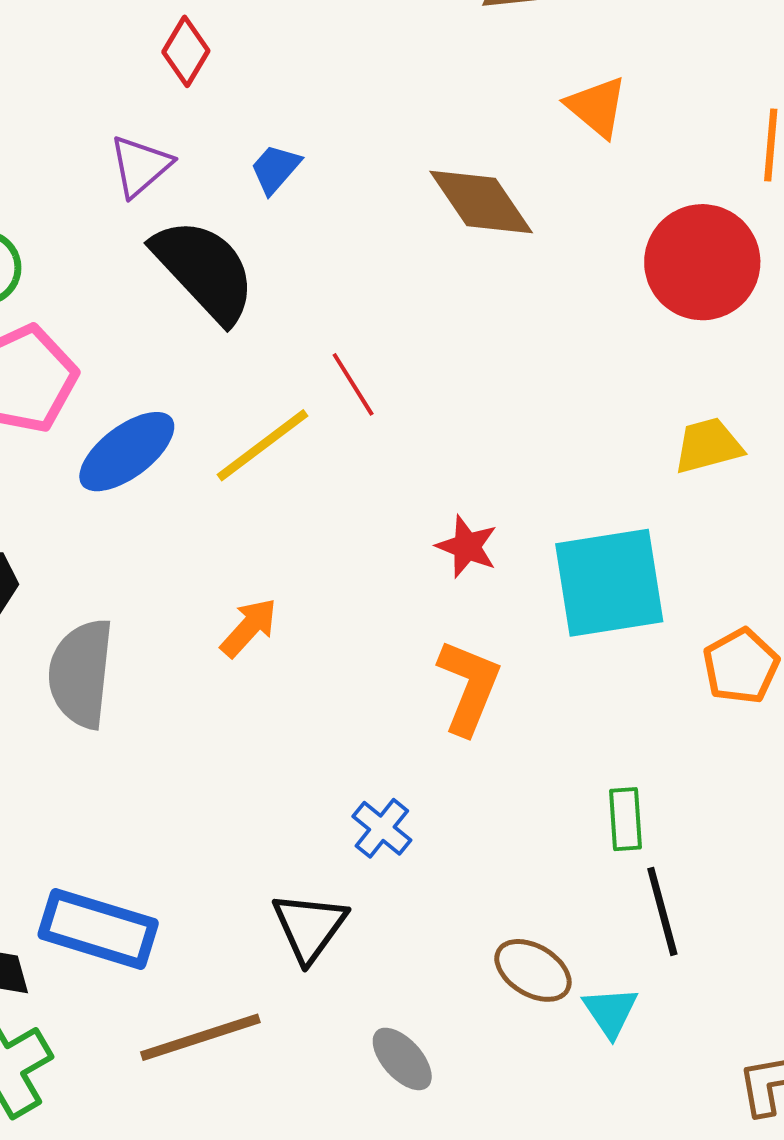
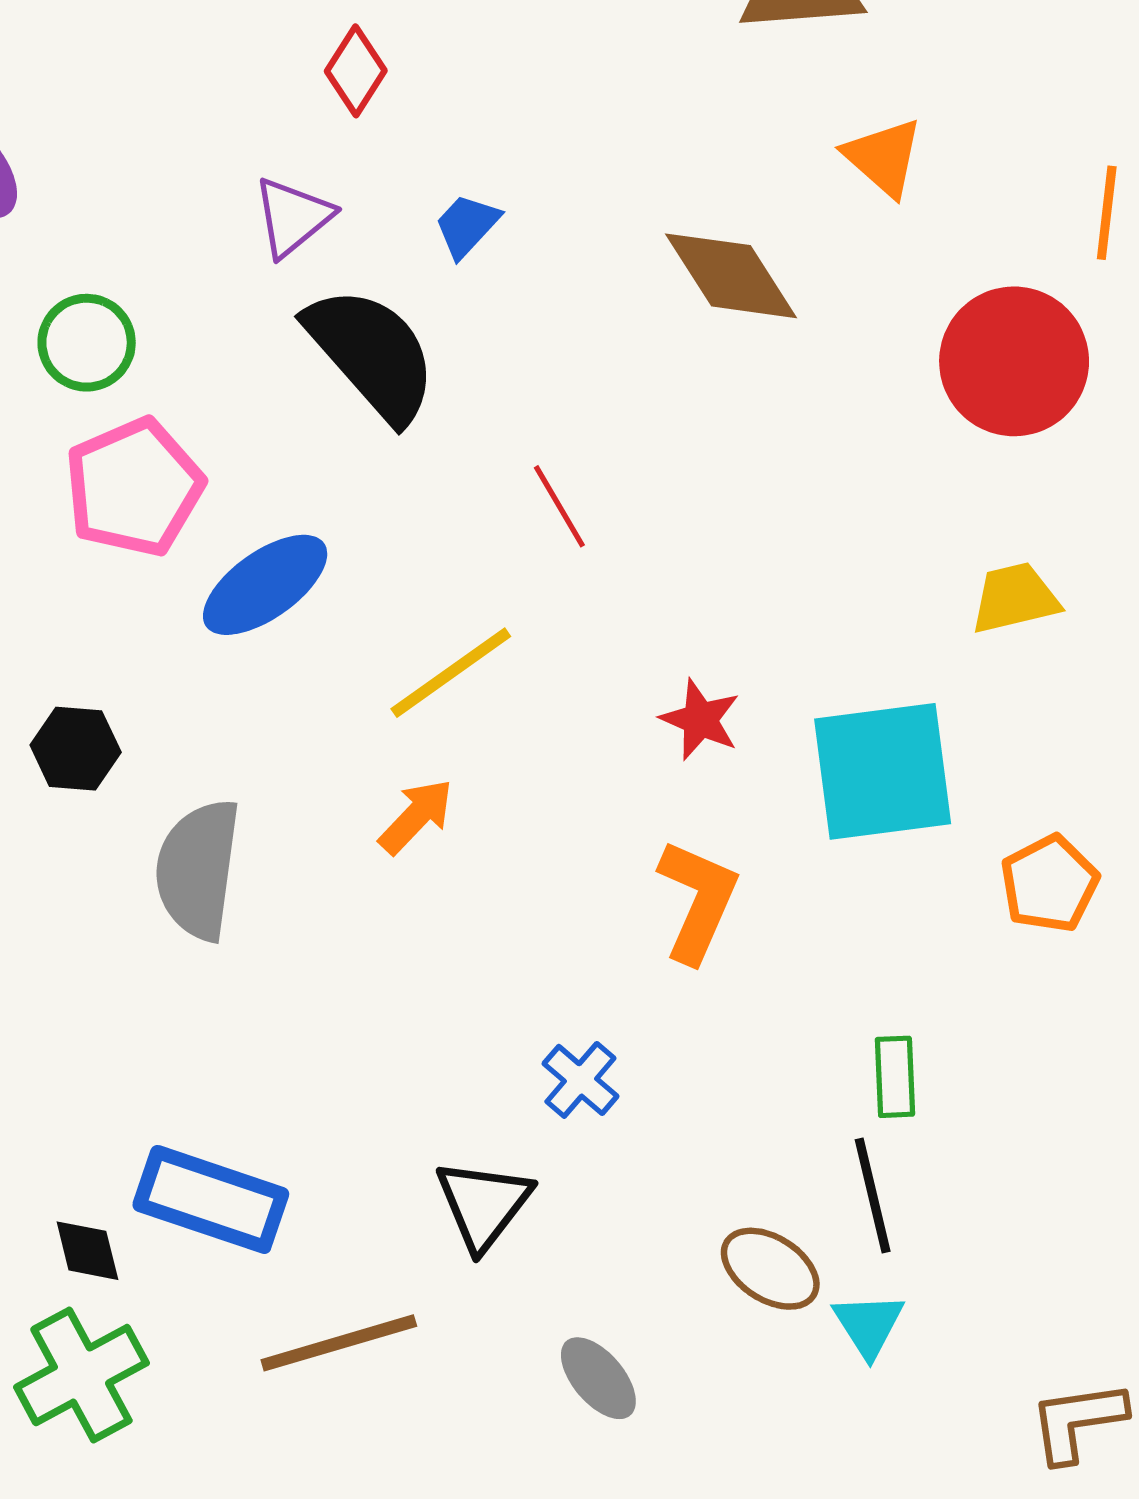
yellow line: (262, 445) -> (451, 673), moved
black line: (662, 911) -> (873, 1196), moved

